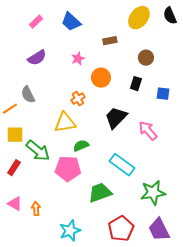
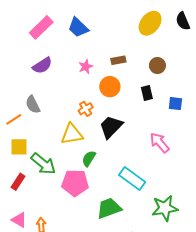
pink rectangle: (36, 22) -> (41, 27), size x1.6
brown rectangle: (110, 41) -> (118, 60), moved
black rectangle: (136, 84) -> (147, 93), turned -32
black trapezoid: (116, 118) -> (111, 127), moved
green semicircle: (81, 146) -> (89, 159), turned -35

